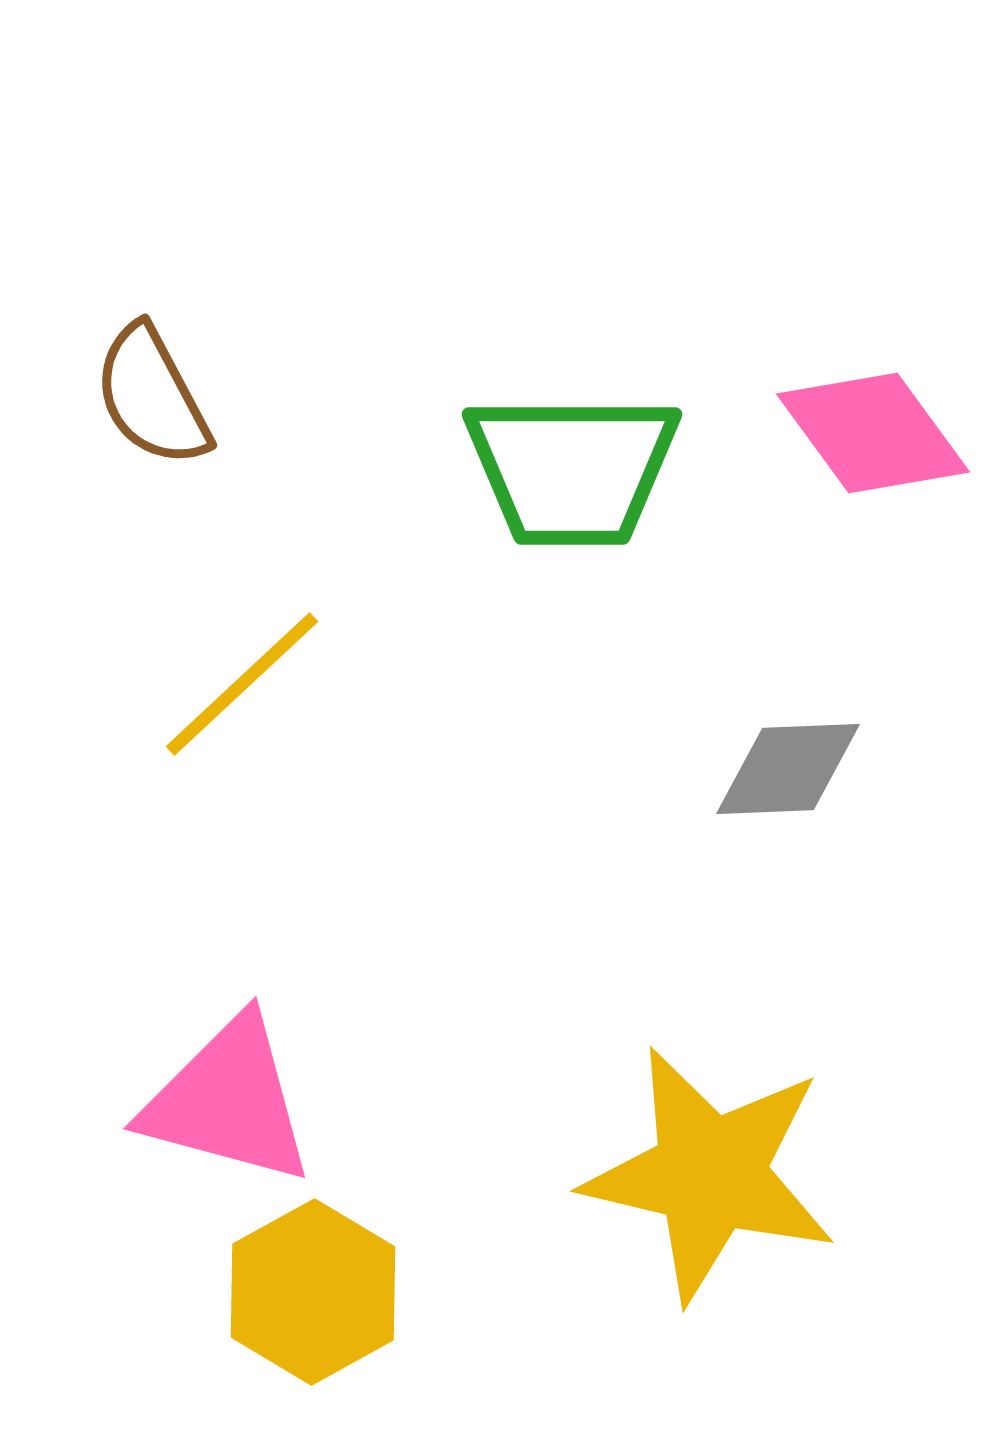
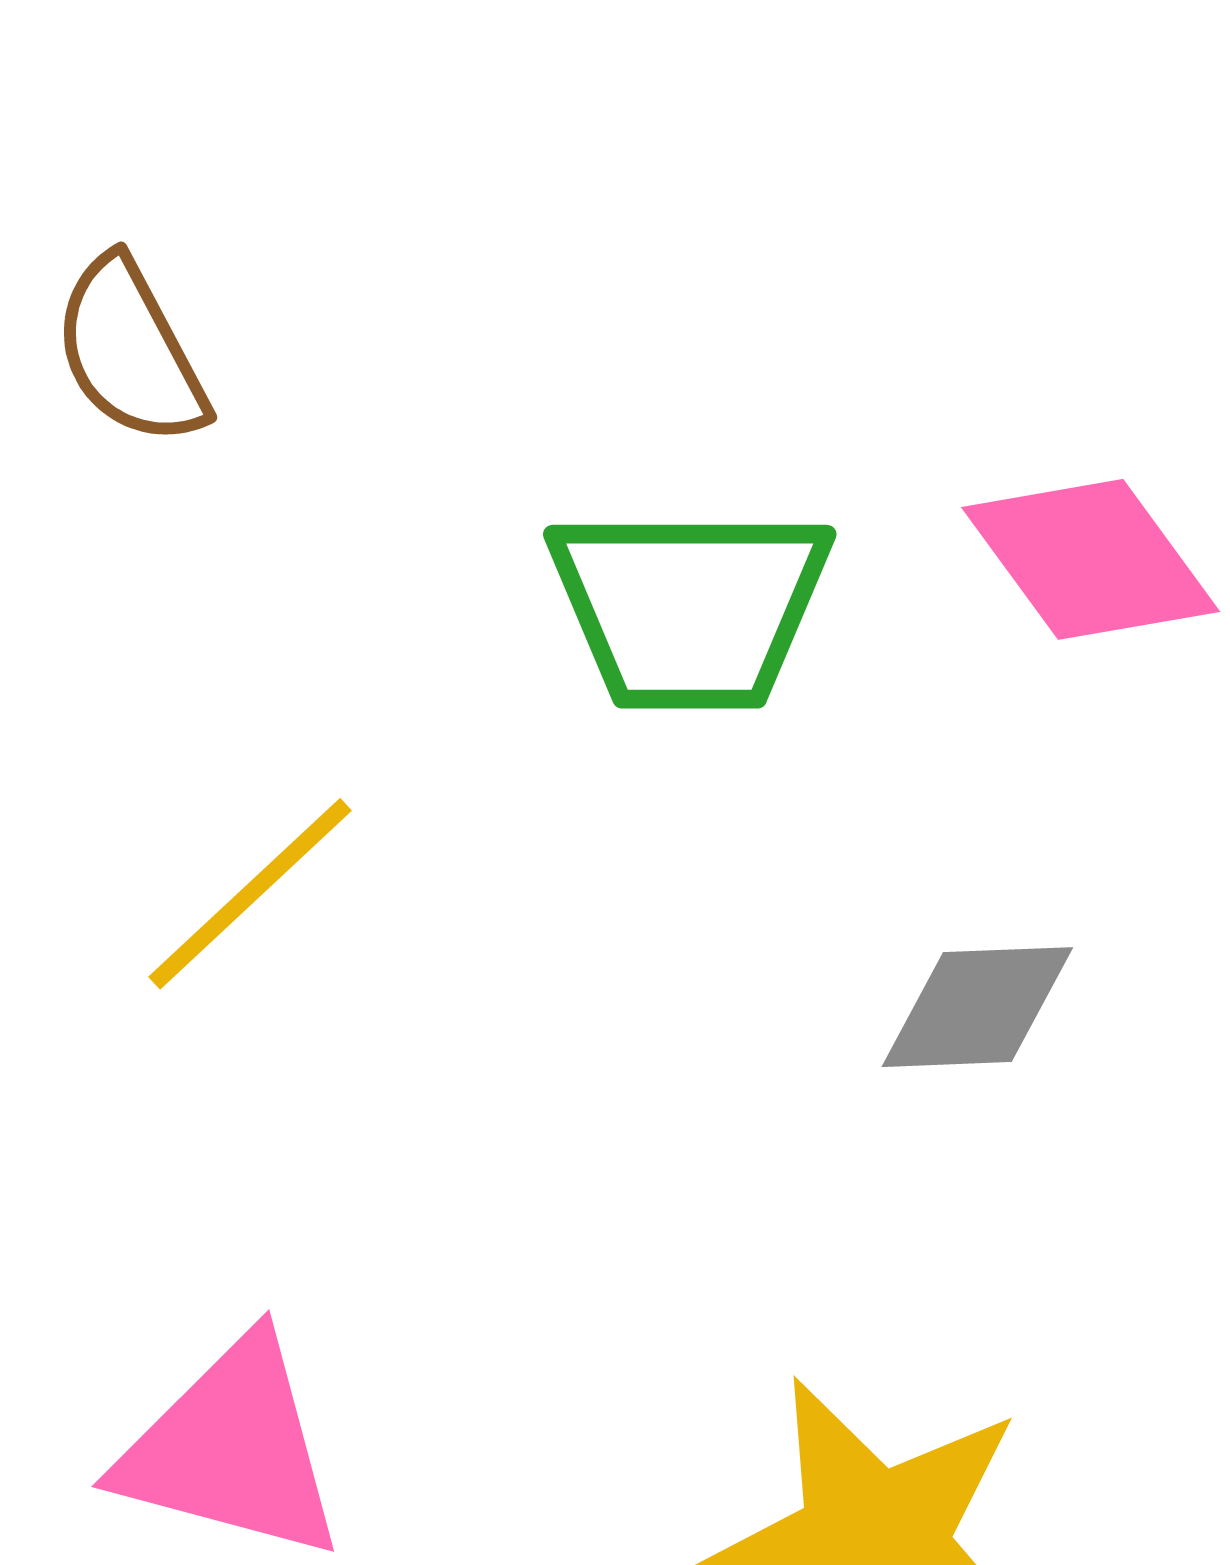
brown semicircle: (152, 396) -> (130, 352), moved

